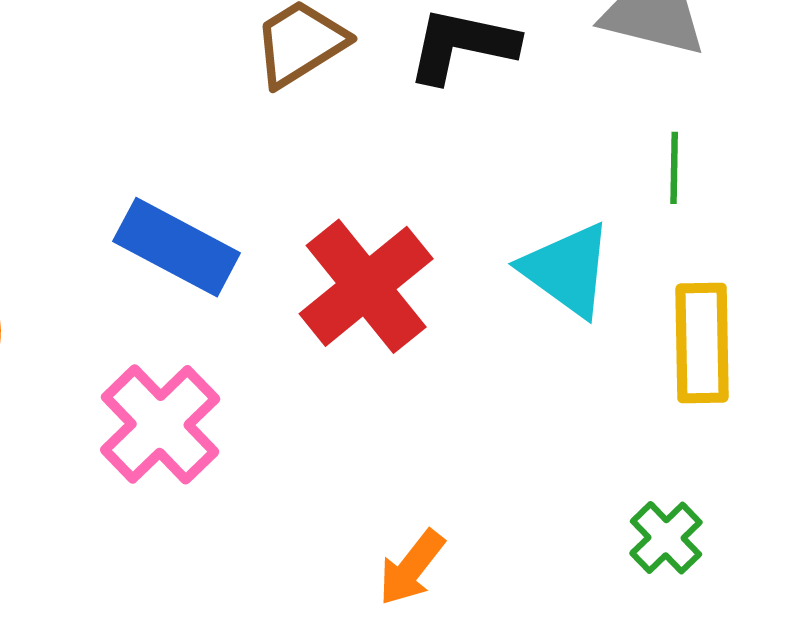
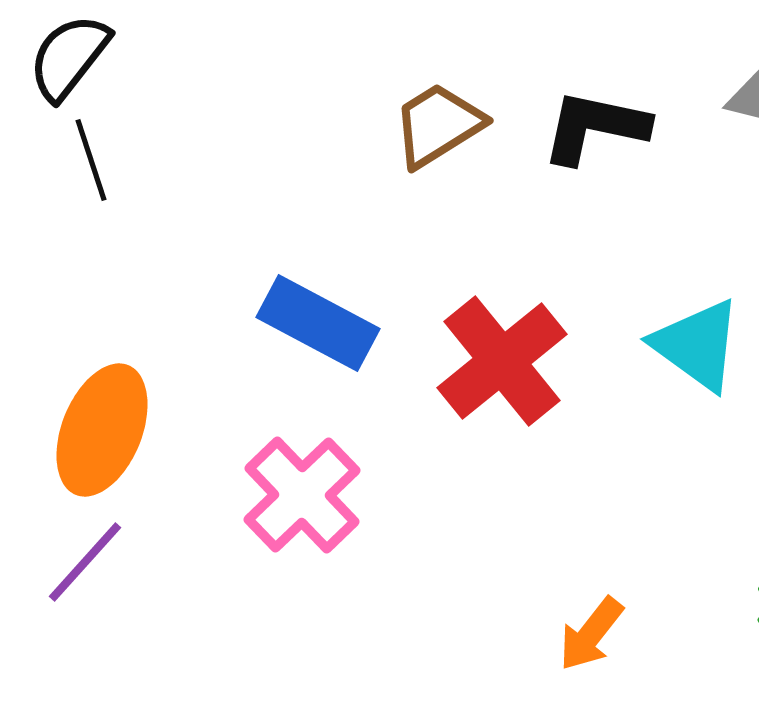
orange arrow: (411, 568) -> (591, 634), moved

